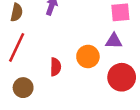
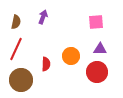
purple triangle: (114, 41) -> (100, 49), moved
brown circle: (23, 88) -> (21, 80), size x1.5

